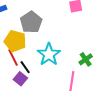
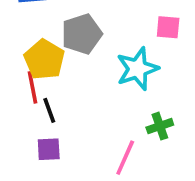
cyan star: (49, 54) -> (137, 69), moved
purple square: (20, 79) -> (49, 149), moved, turned 32

